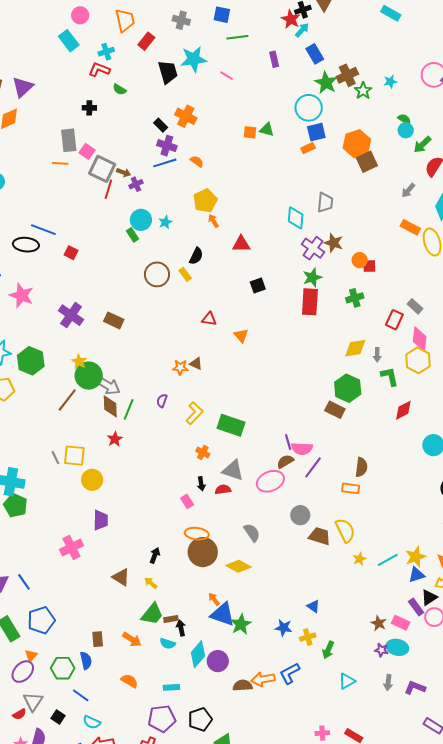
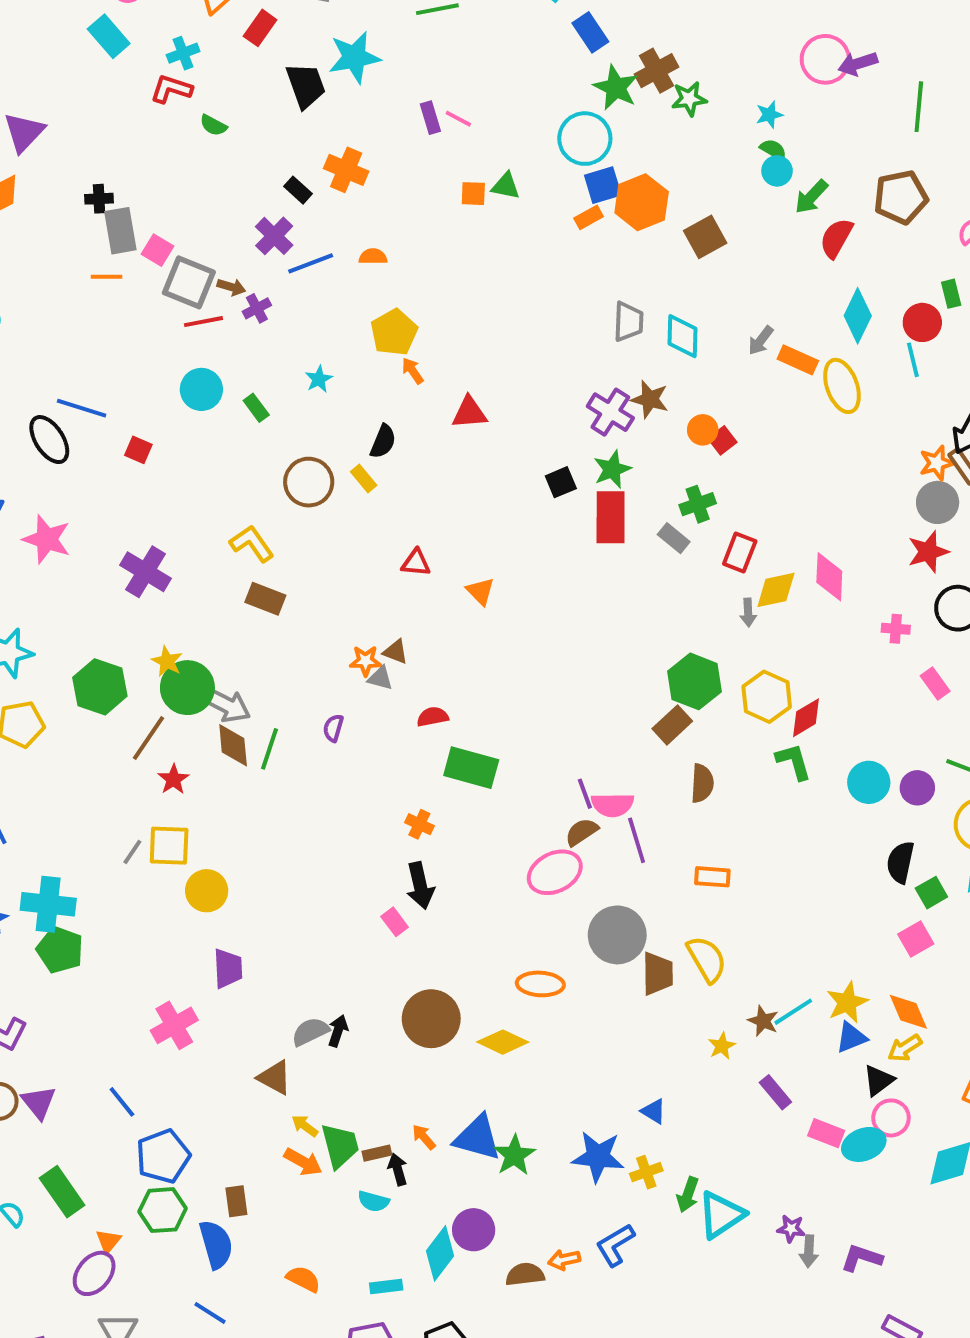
purple rectangle: (274, 59) -> (430, 118), moved
pink line: (227, 76) -> (458, 119), moved
cyan star: (390, 82) -> (769, 115), moved
green star: (363, 91) -> (689, 99), turned 30
black cross: (89, 108) -> (99, 199), moved
orange hexagon: (357, 144) -> (642, 202), moved
purple cross: (167, 146) -> (274, 236), moved, turned 30
orange semicircle: (197, 161) -> (373, 257), turned -32
red line: (108, 189) -> (204, 322), turned 66
gray arrow: (408, 190) -> (761, 340), moved
cyan diamond: (296, 218) -> (682, 336), moved
cyan circle: (141, 220) -> (201, 389), moved
black ellipse: (26, 245) -> (49, 440), turned 55
red square: (369, 266) -> (722, 440), turned -32
black square: (258, 285) -> (561, 482), moved
gray rectangle: (415, 306) -> (674, 538), moved
brown rectangle: (114, 320) -> (265, 599), moved
red rectangle: (394, 320) -> (740, 553), moved
yellow diamond: (355, 348) -> (776, 590), moved
yellow hexagon: (418, 360) -> (767, 697), moved
green hexagon: (31, 361) -> (100, 687), moved
green L-shape: (390, 377) -> (794, 762), moved
brown rectangle: (335, 410) -> (672, 725), turned -66
yellow L-shape: (194, 413) -> (252, 543), moved, turned -75
red star: (115, 439) -> (173, 779), moved
gray line: (55, 458) -> (132, 852), turned 64
purple line: (313, 467) -> (637, 840), turned -50
brown semicircle: (361, 467) -> (702, 783), moved
gray triangle: (233, 470) -> (380, 678), moved, size x0.6
black arrow: (201, 484) -> (420, 886), size x1.6
red semicircle: (223, 489) -> (433, 717), moved
gray circle: (300, 515) -> (617, 935), size x1.5
gray semicircle: (252, 533) -> (310, 1032), moved, turned -78
orange ellipse: (197, 534) -> (540, 984), moved
brown trapezoid: (320, 536) -> (658, 974), turned 75
yellow star: (359, 559) -> (722, 1046), moved
blue line: (24, 582) -> (122, 1102), moved
yellow arrow: (151, 583) -> (305, 1126), moved
orange arrow: (214, 599) -> (424, 1137), moved
purple rectangle: (416, 607) -> (775, 1092), moved
green trapezoid: (152, 614) -> (340, 1146), turned -50
blue pentagon: (41, 620) -> (163, 1156), moved
brown star: (379, 623) -> (763, 1021), moved
blue star: (284, 628) -> (598, 1157), size x1.5
orange arrow: (132, 639) -> (303, 1162), moved
cyan ellipse: (397, 647) -> (864, 1144), moved, turned -30
purple star: (382, 650) -> (791, 1229), moved
cyan diamond: (198, 654) -> (440, 1253), moved
blue semicircle: (86, 661) -> (216, 1244), size x1.4
green hexagon: (63, 668) -> (162, 1210), moved
orange arrow: (263, 679) -> (564, 1260), size x0.7
cyan triangle: (347, 681) -> (721, 1215), moved, size x1.5

